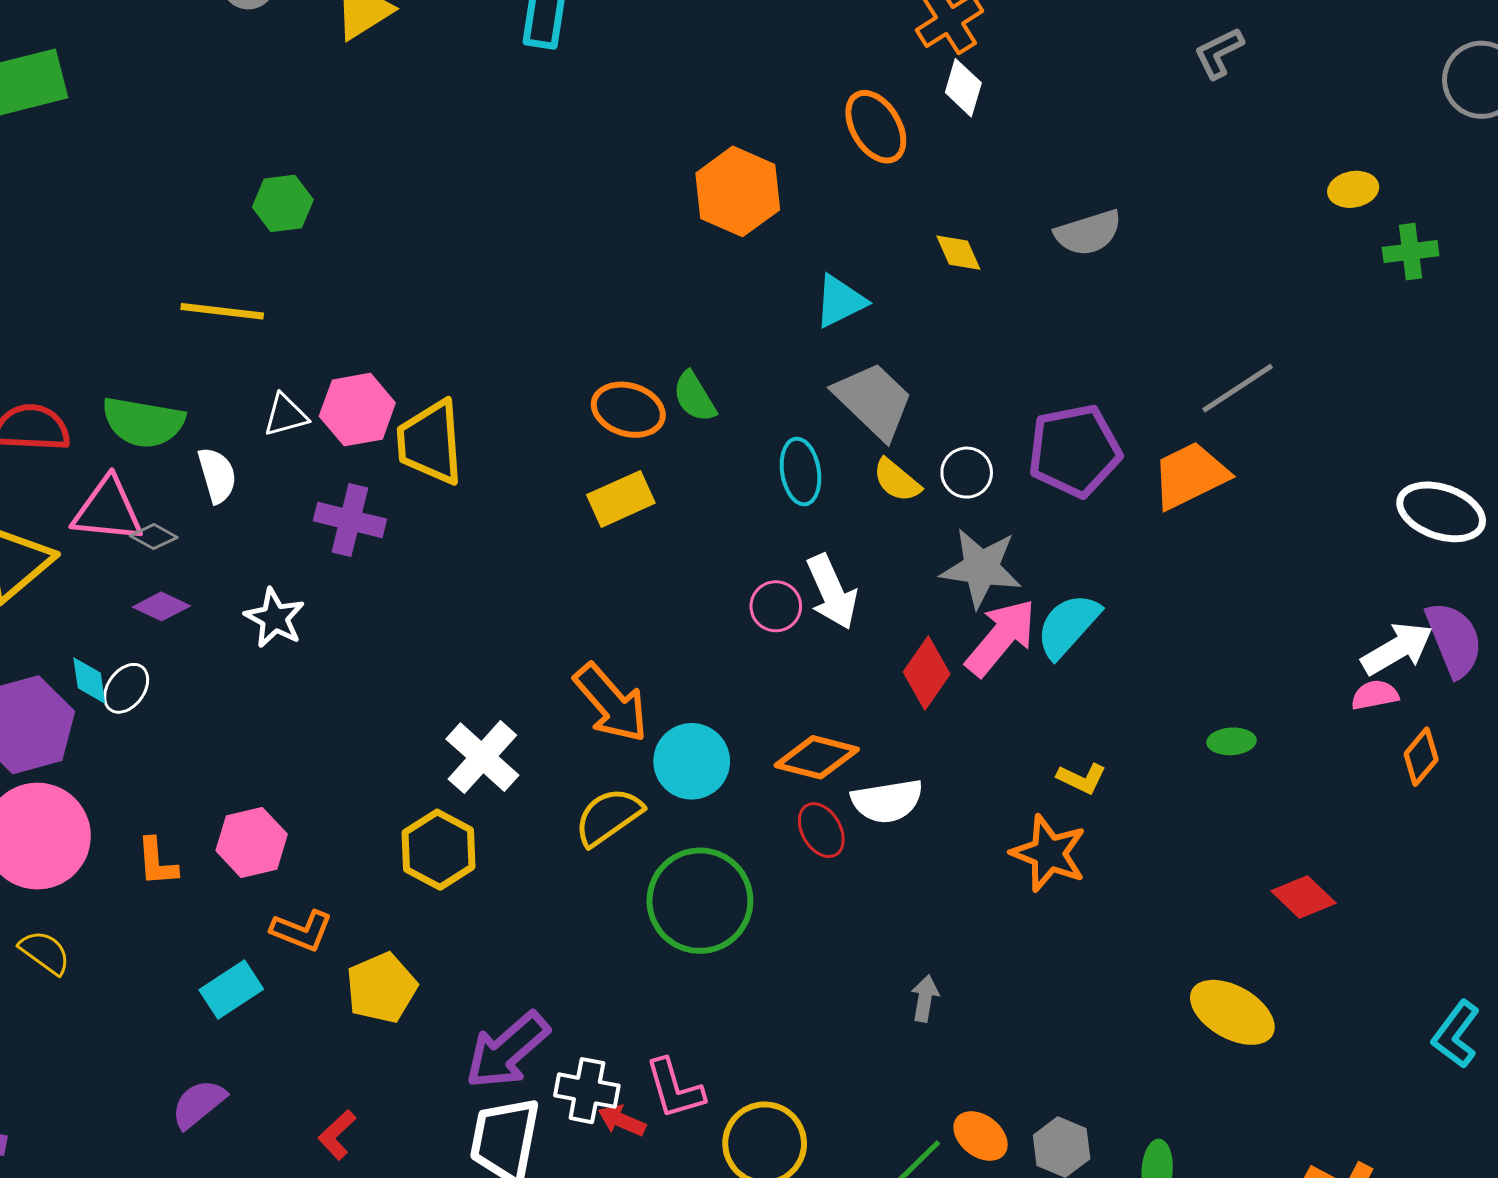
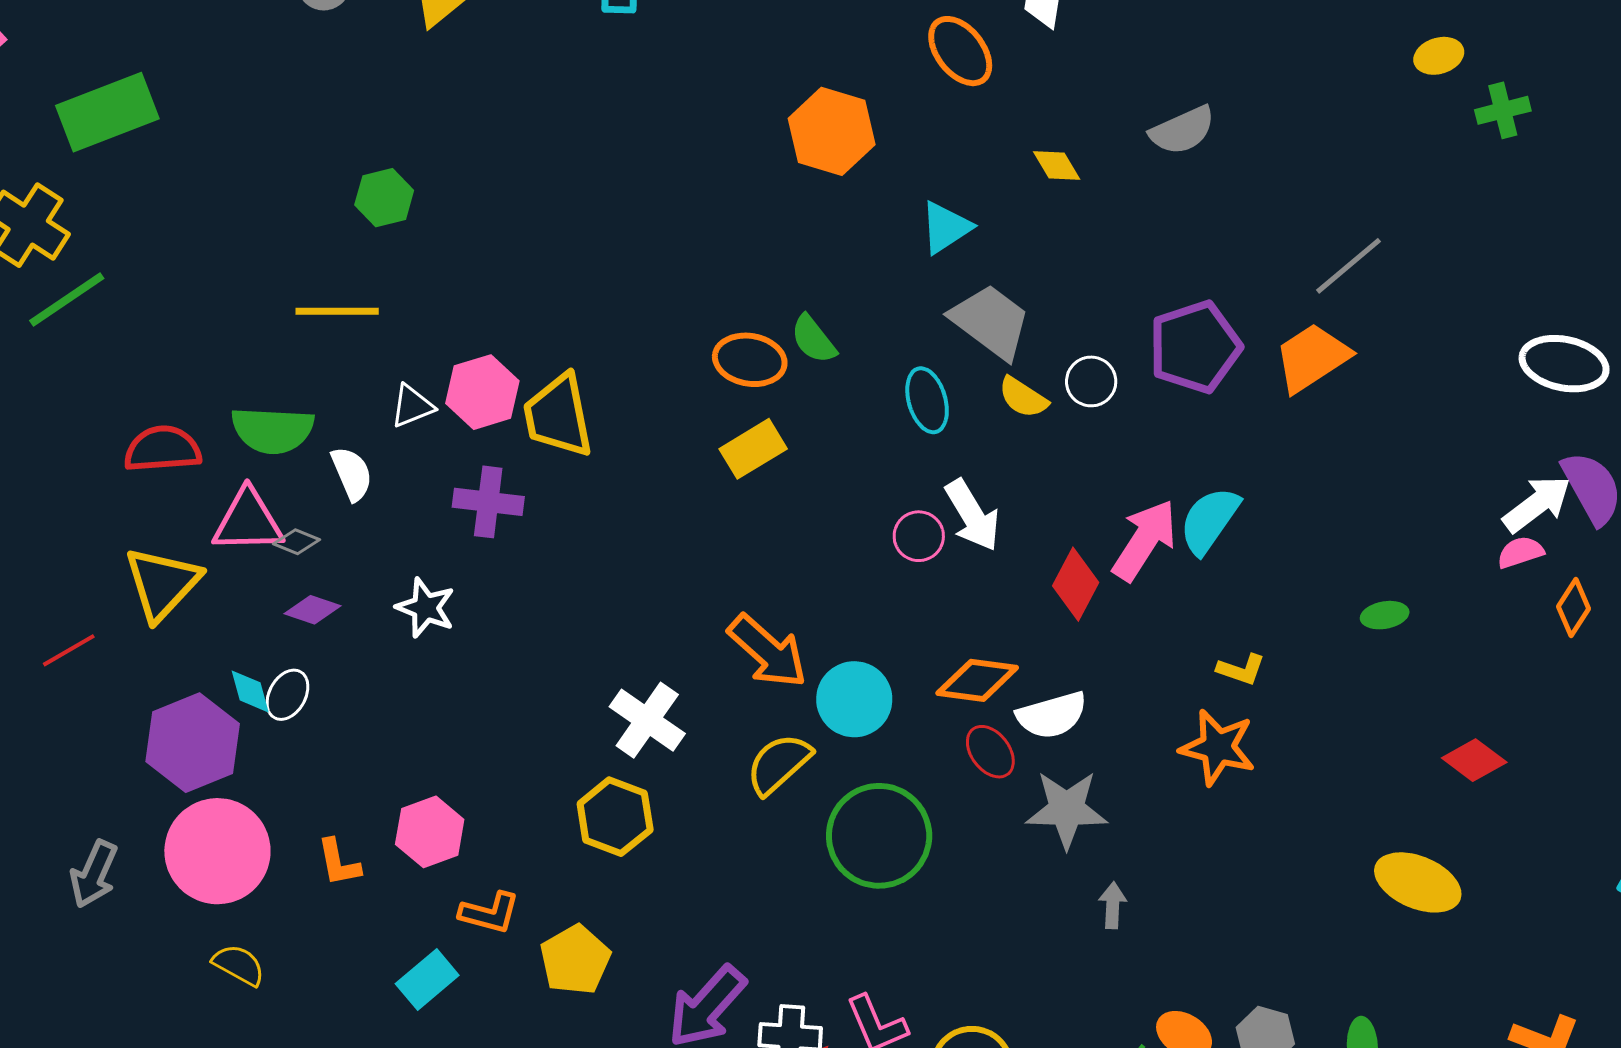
gray star: (981, 568) -> (1067, 809), moved

